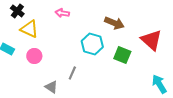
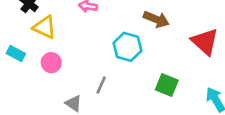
green square: (122, 55) -> (167, 85), moved

